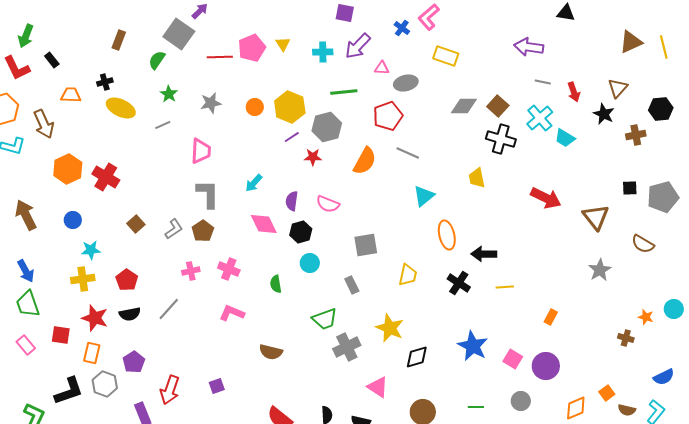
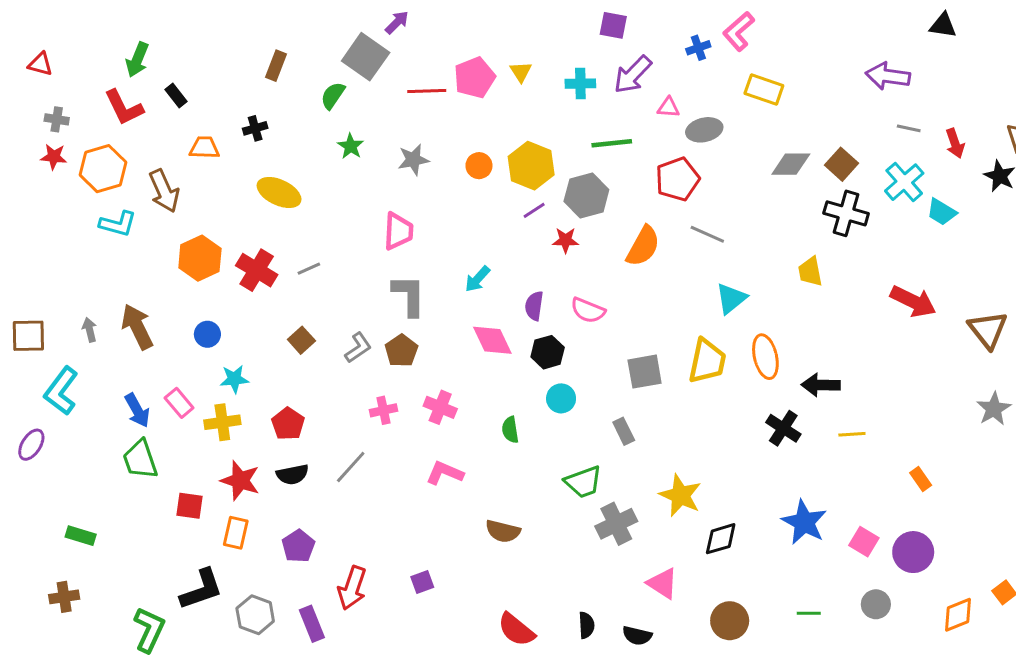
blue cross: (402, 28) -> (698, 48), turned 35
yellow ellipse: (121, 108) -> (279, 192), moved
gray line: (163, 125) -> (309, 269), moved
yellow trapezoid: (408, 275) -> (707, 361), moved, size x1.4
orange rectangle: (551, 317) -> (921, 479), turned -63
pink rectangle: (26, 345) -> (179, 403), moved
gray hexagon: (105, 384) -> (255, 615), moved

